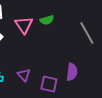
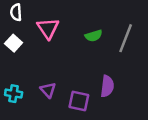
green semicircle: (47, 20) -> (94, 36), moved
gray line: (87, 33) -> (126, 38), turned 50

